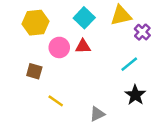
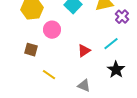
red triangle: (83, 46) -> (84, 51), moved, turned -32
gray triangle: (97, 114) -> (84, 86), turned 48

